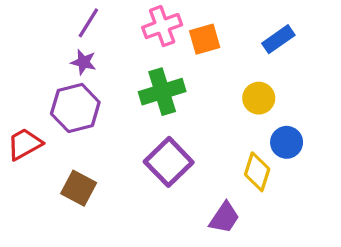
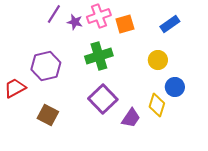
purple star: (84, 62) -> (75, 22), moved
purple trapezoid: (224, 218) -> (131, 118), moved

